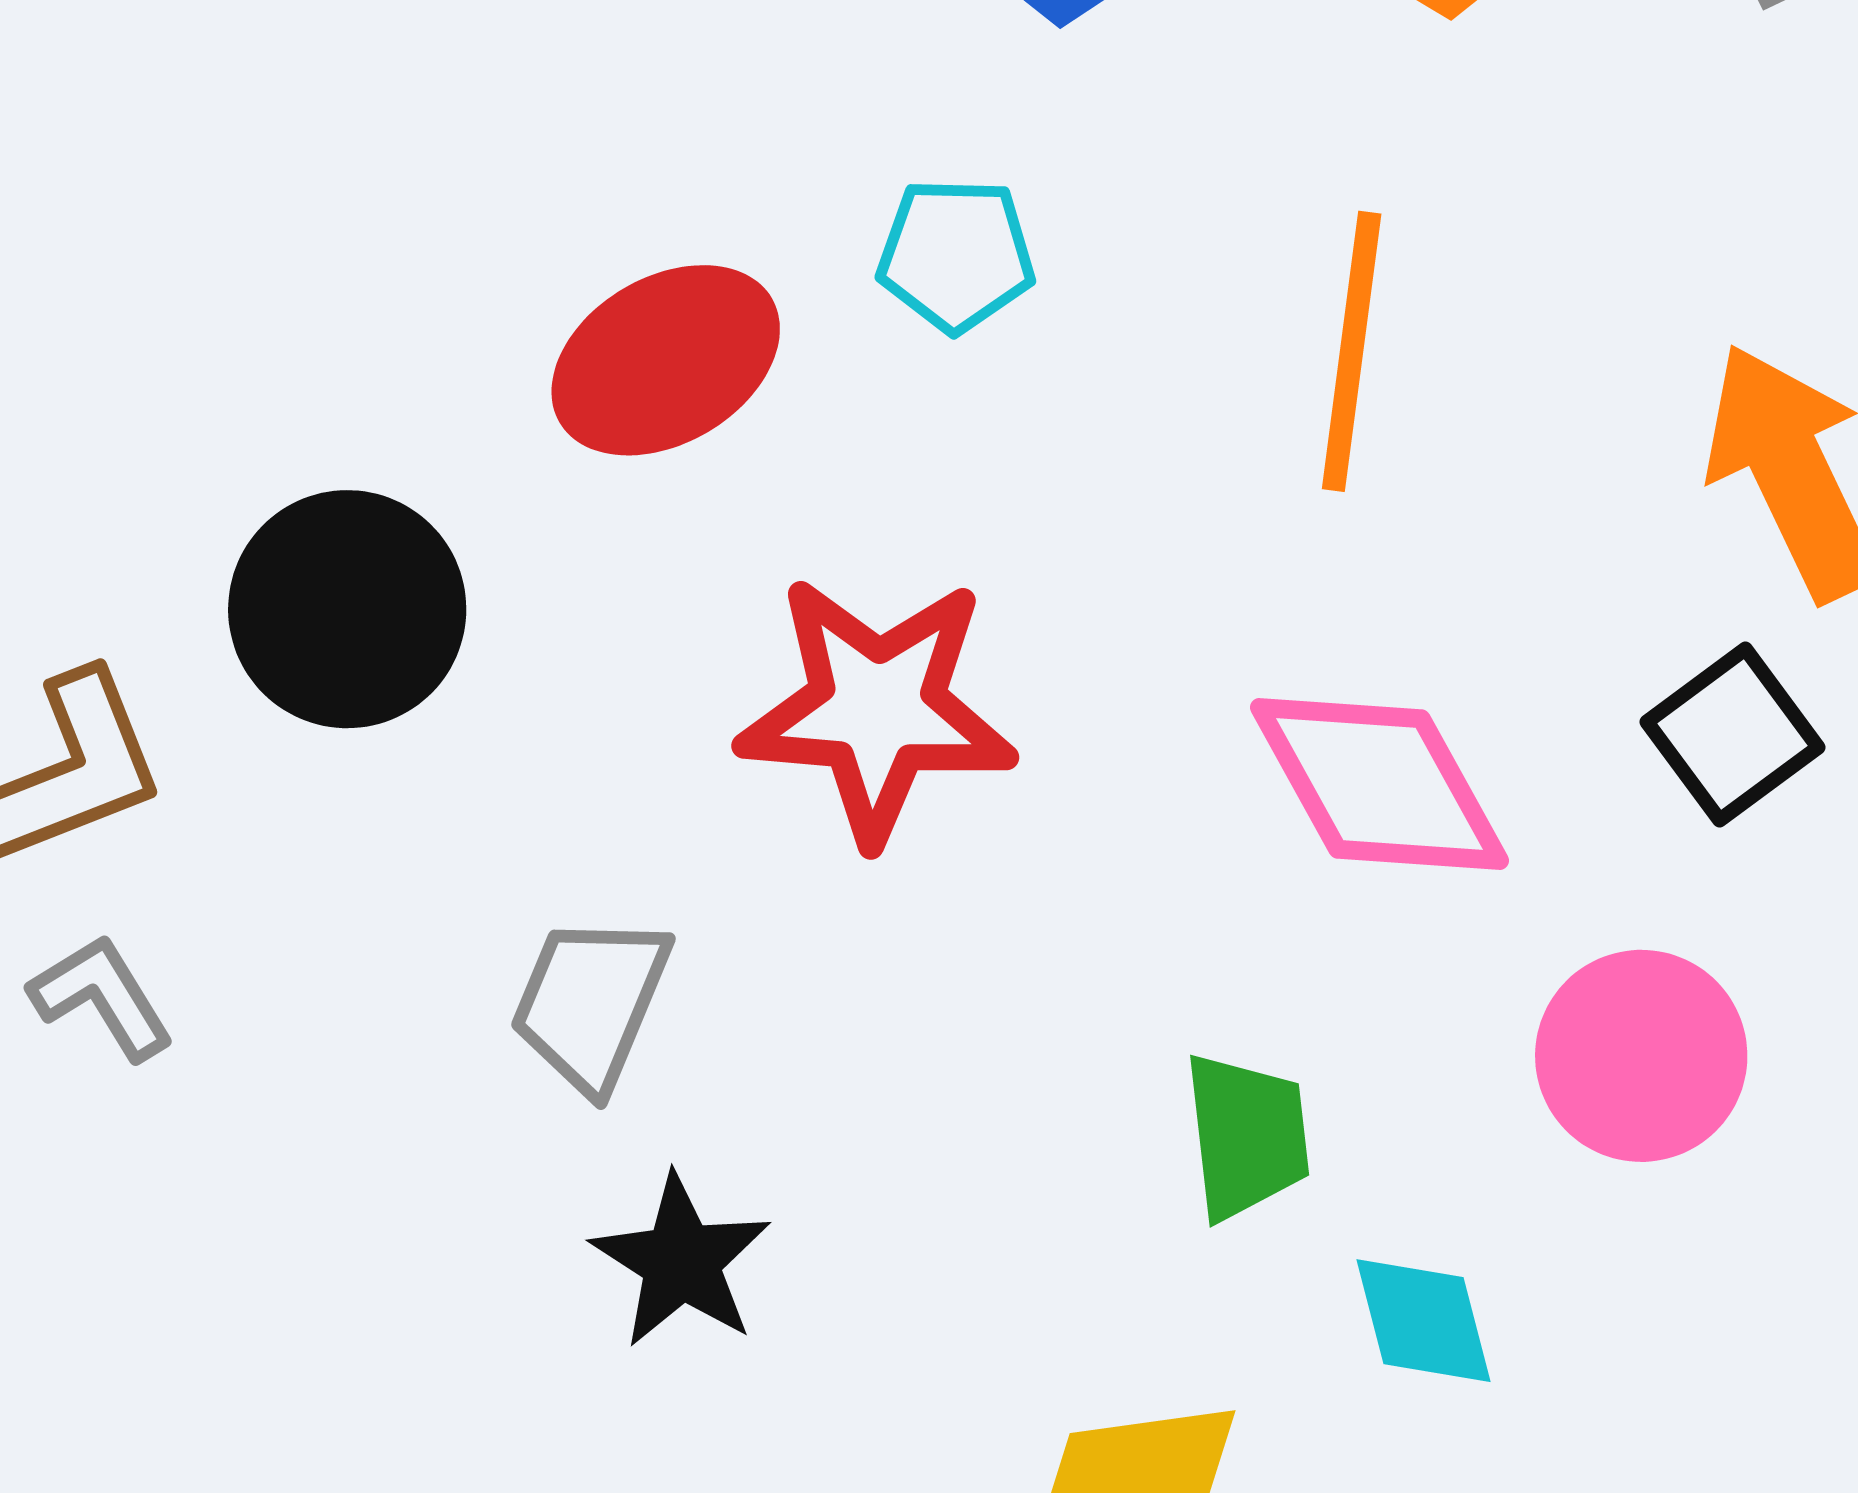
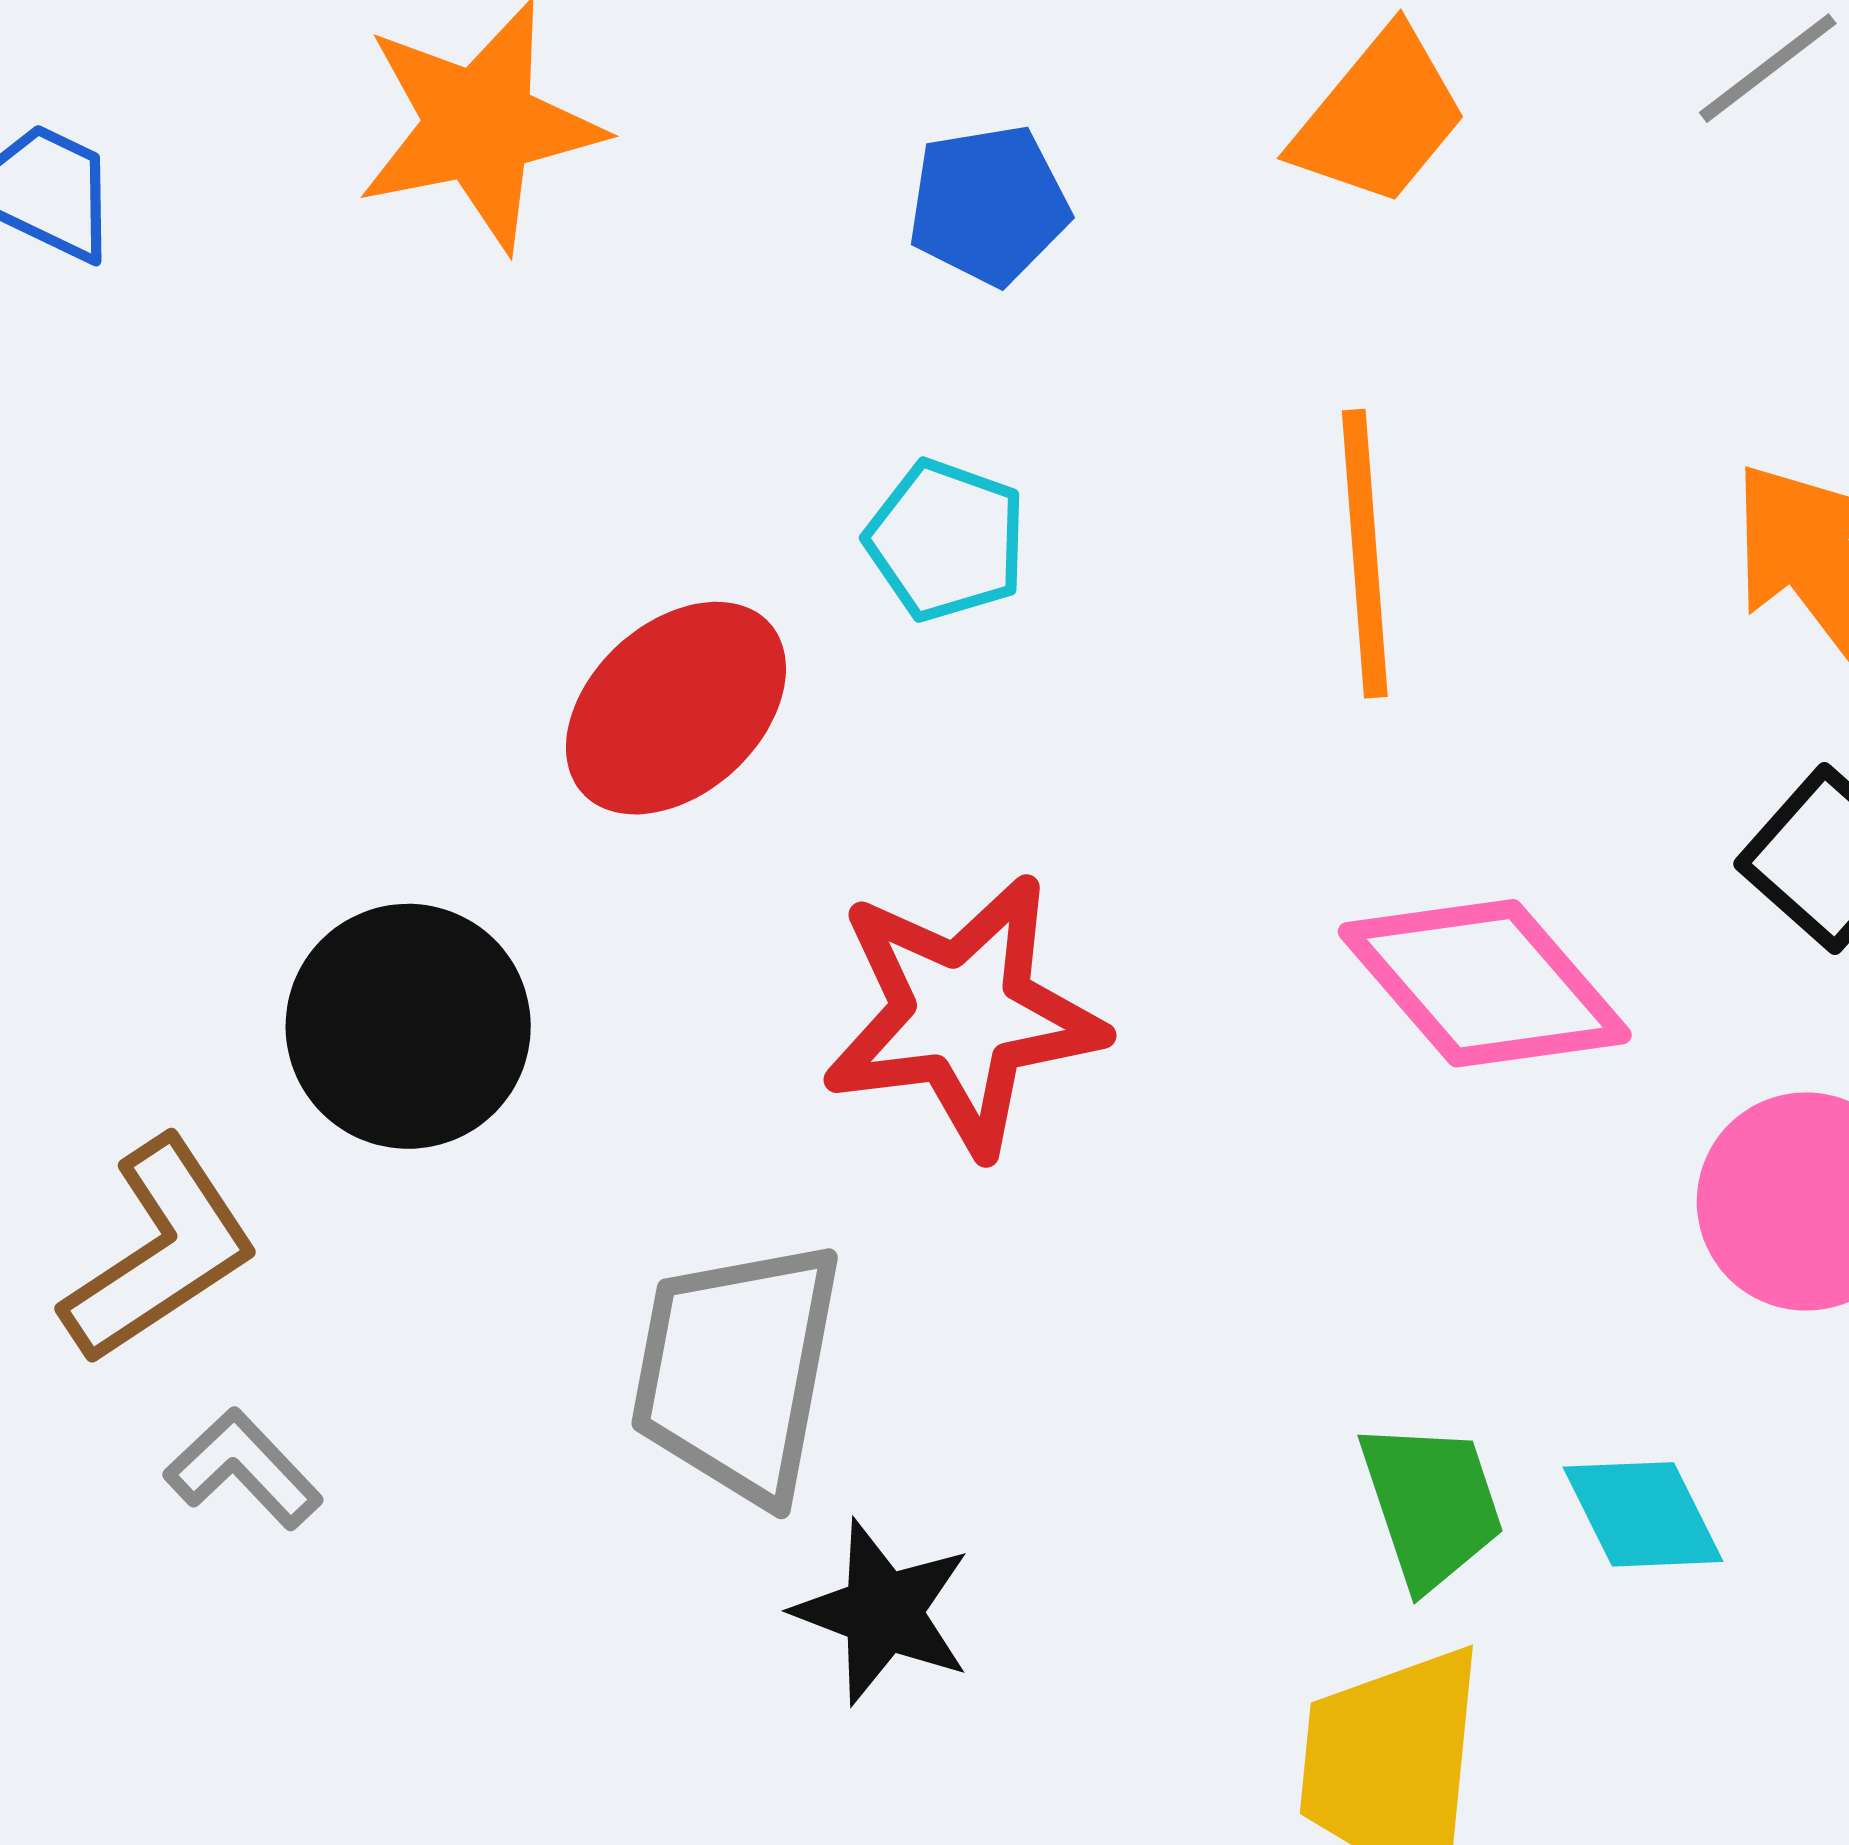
cyan pentagon: (956, 255) -> (946, 540), turned 30
gray trapezoid: (591, 1003) -> (737, 1371), size x1.4
green trapezoid: (1247, 1136) -> (1431, 1505), moved

